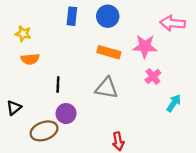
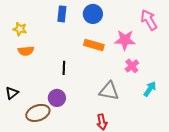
pink arrow: (173, 23) -> (149, 20), turned 55
black line: (58, 85) -> (64, 68), moved
gray triangle: (107, 88) -> (109, 91), moved

